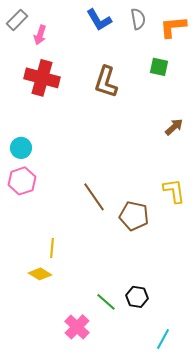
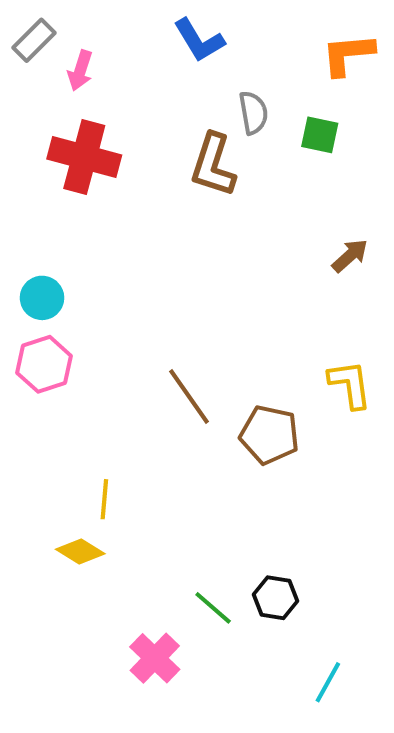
gray semicircle: (138, 19) -> (253, 113), moved

